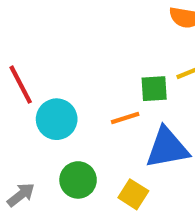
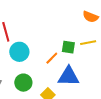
orange line: (125, 118) -> (52, 58), turned -40

